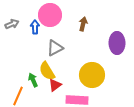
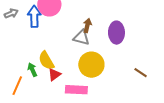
brown arrow: (83, 24) -> (87, 26), moved
blue arrow: (35, 27) -> (34, 16), size x1.5
gray triangle: (55, 48) -> (81, 38), moved, turned 42

